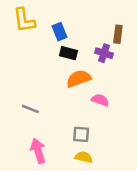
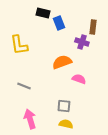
yellow L-shape: (24, 20) -> (19, 45), moved
blue rectangle: (60, 32) -> (59, 23), moved
black rectangle: (68, 53) -> (43, 13), moved

